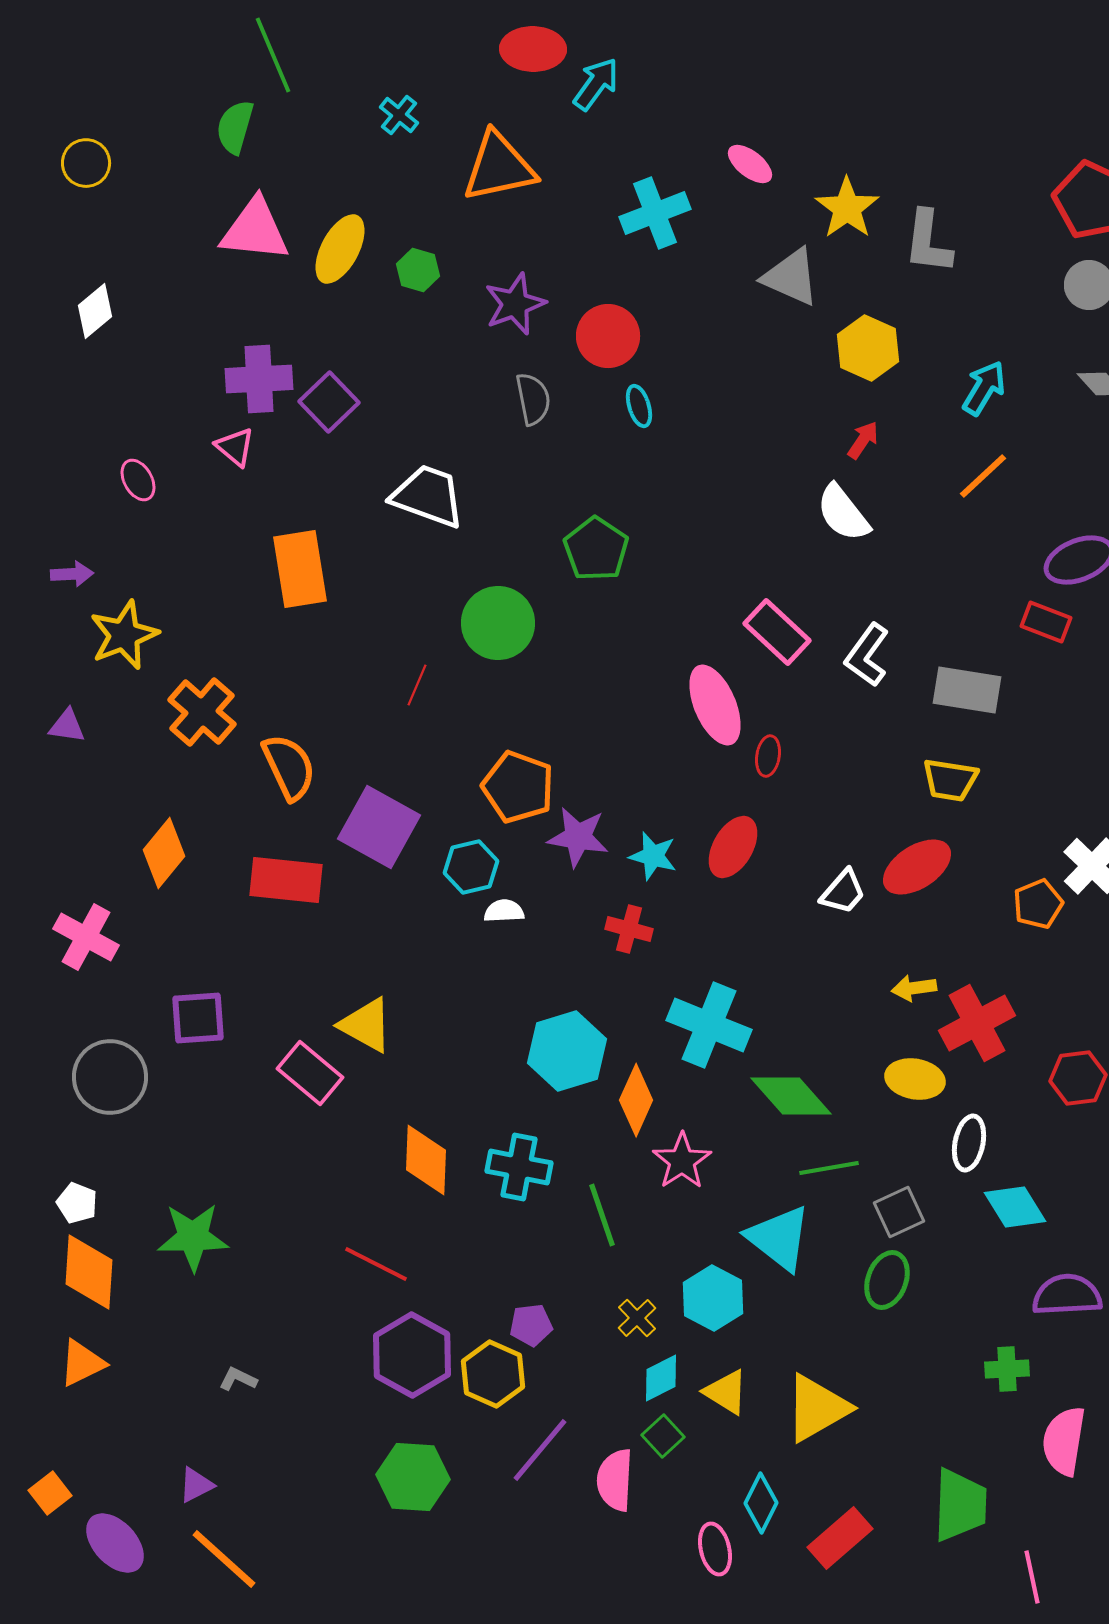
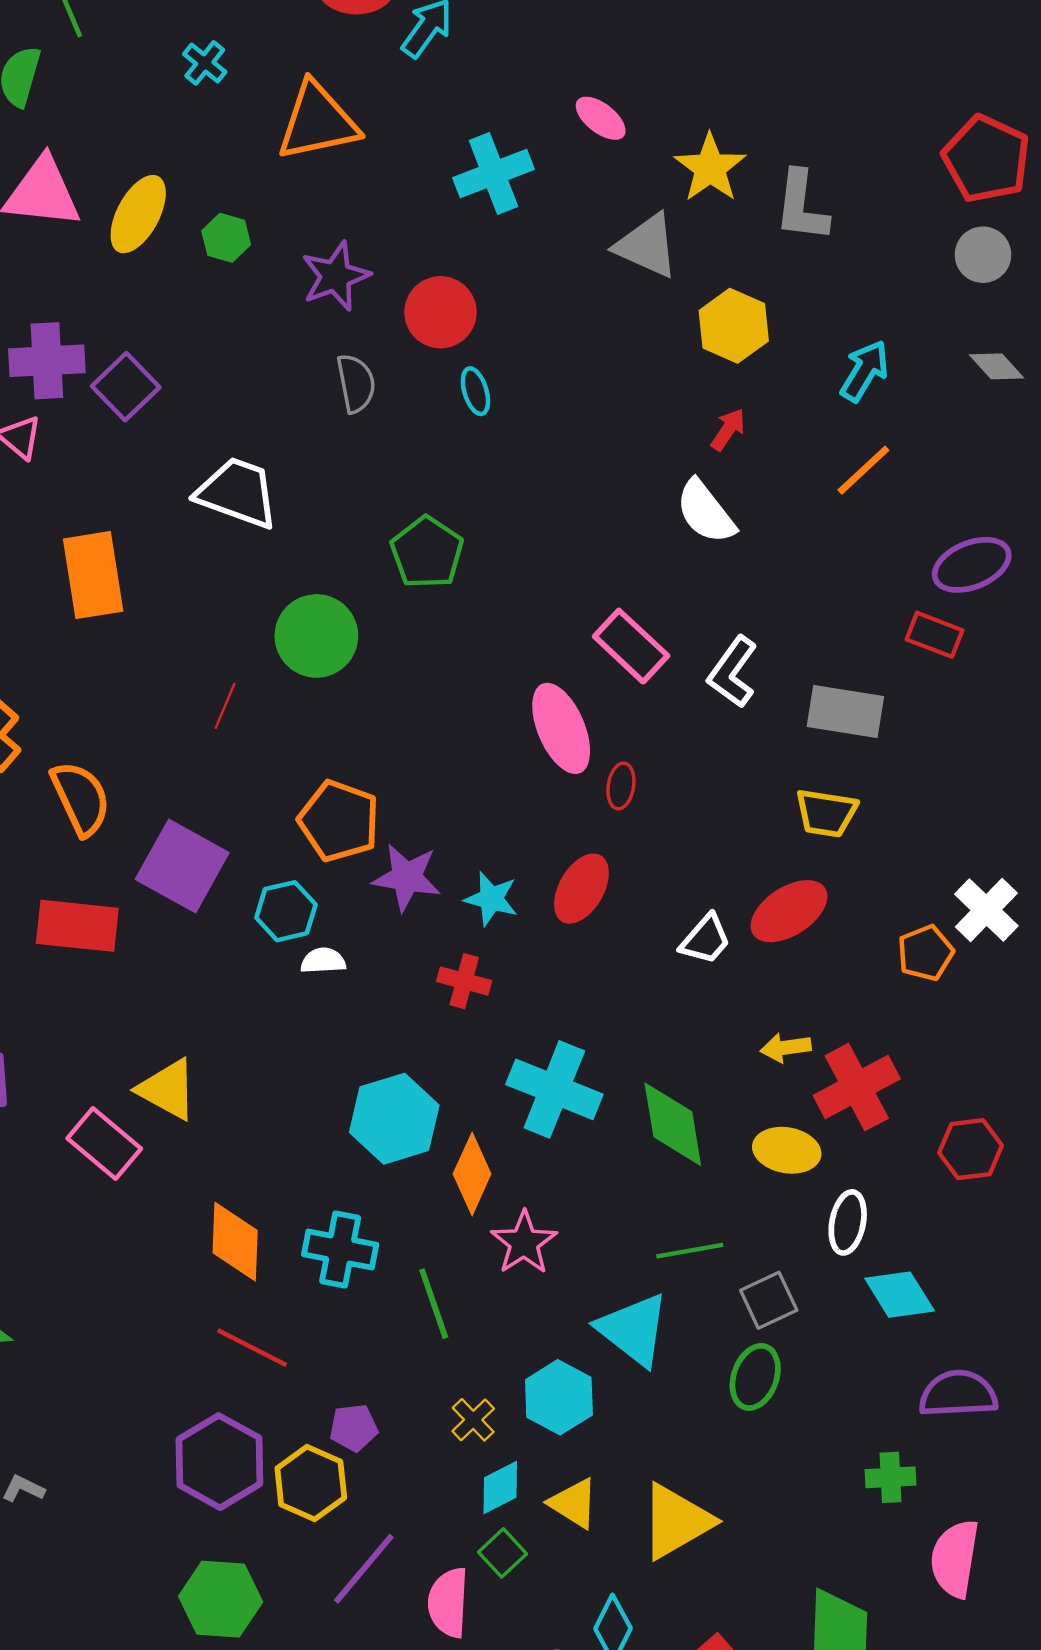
green diamond: (791, 1096) -> (673, 1124), moved, turned 32
red line: (376, 1264) -> (252, 1348), moved

